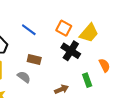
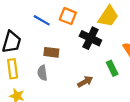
orange square: (64, 28) -> (68, 16), moved
gray semicircle: (24, 77) -> (42, 73), turned -128

